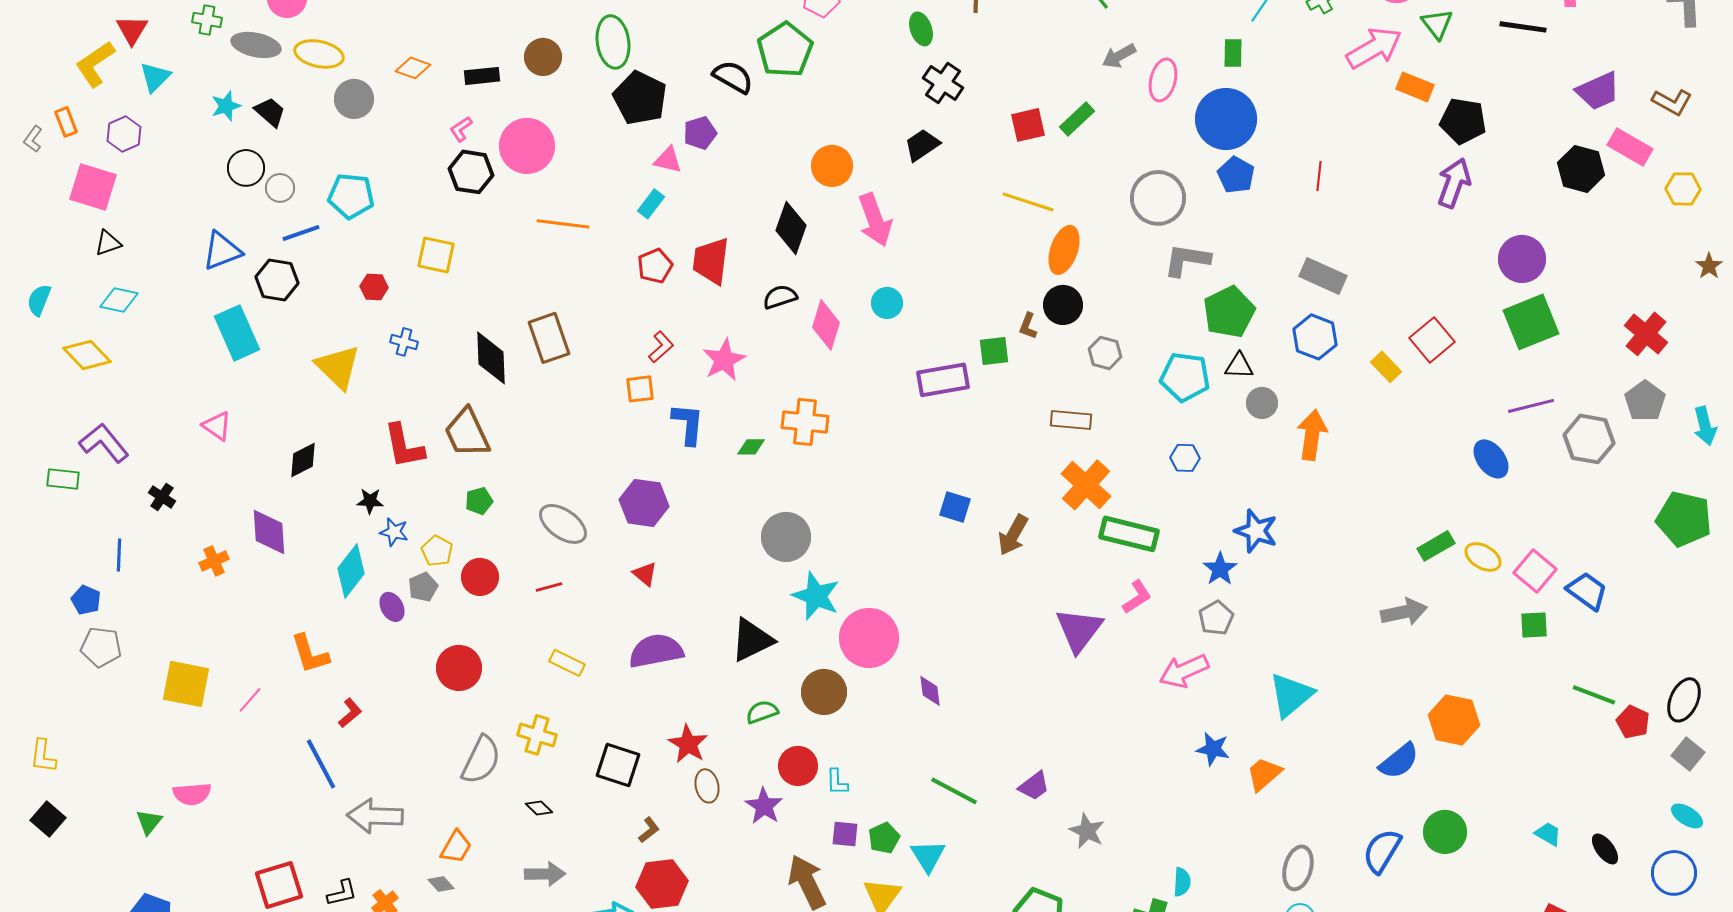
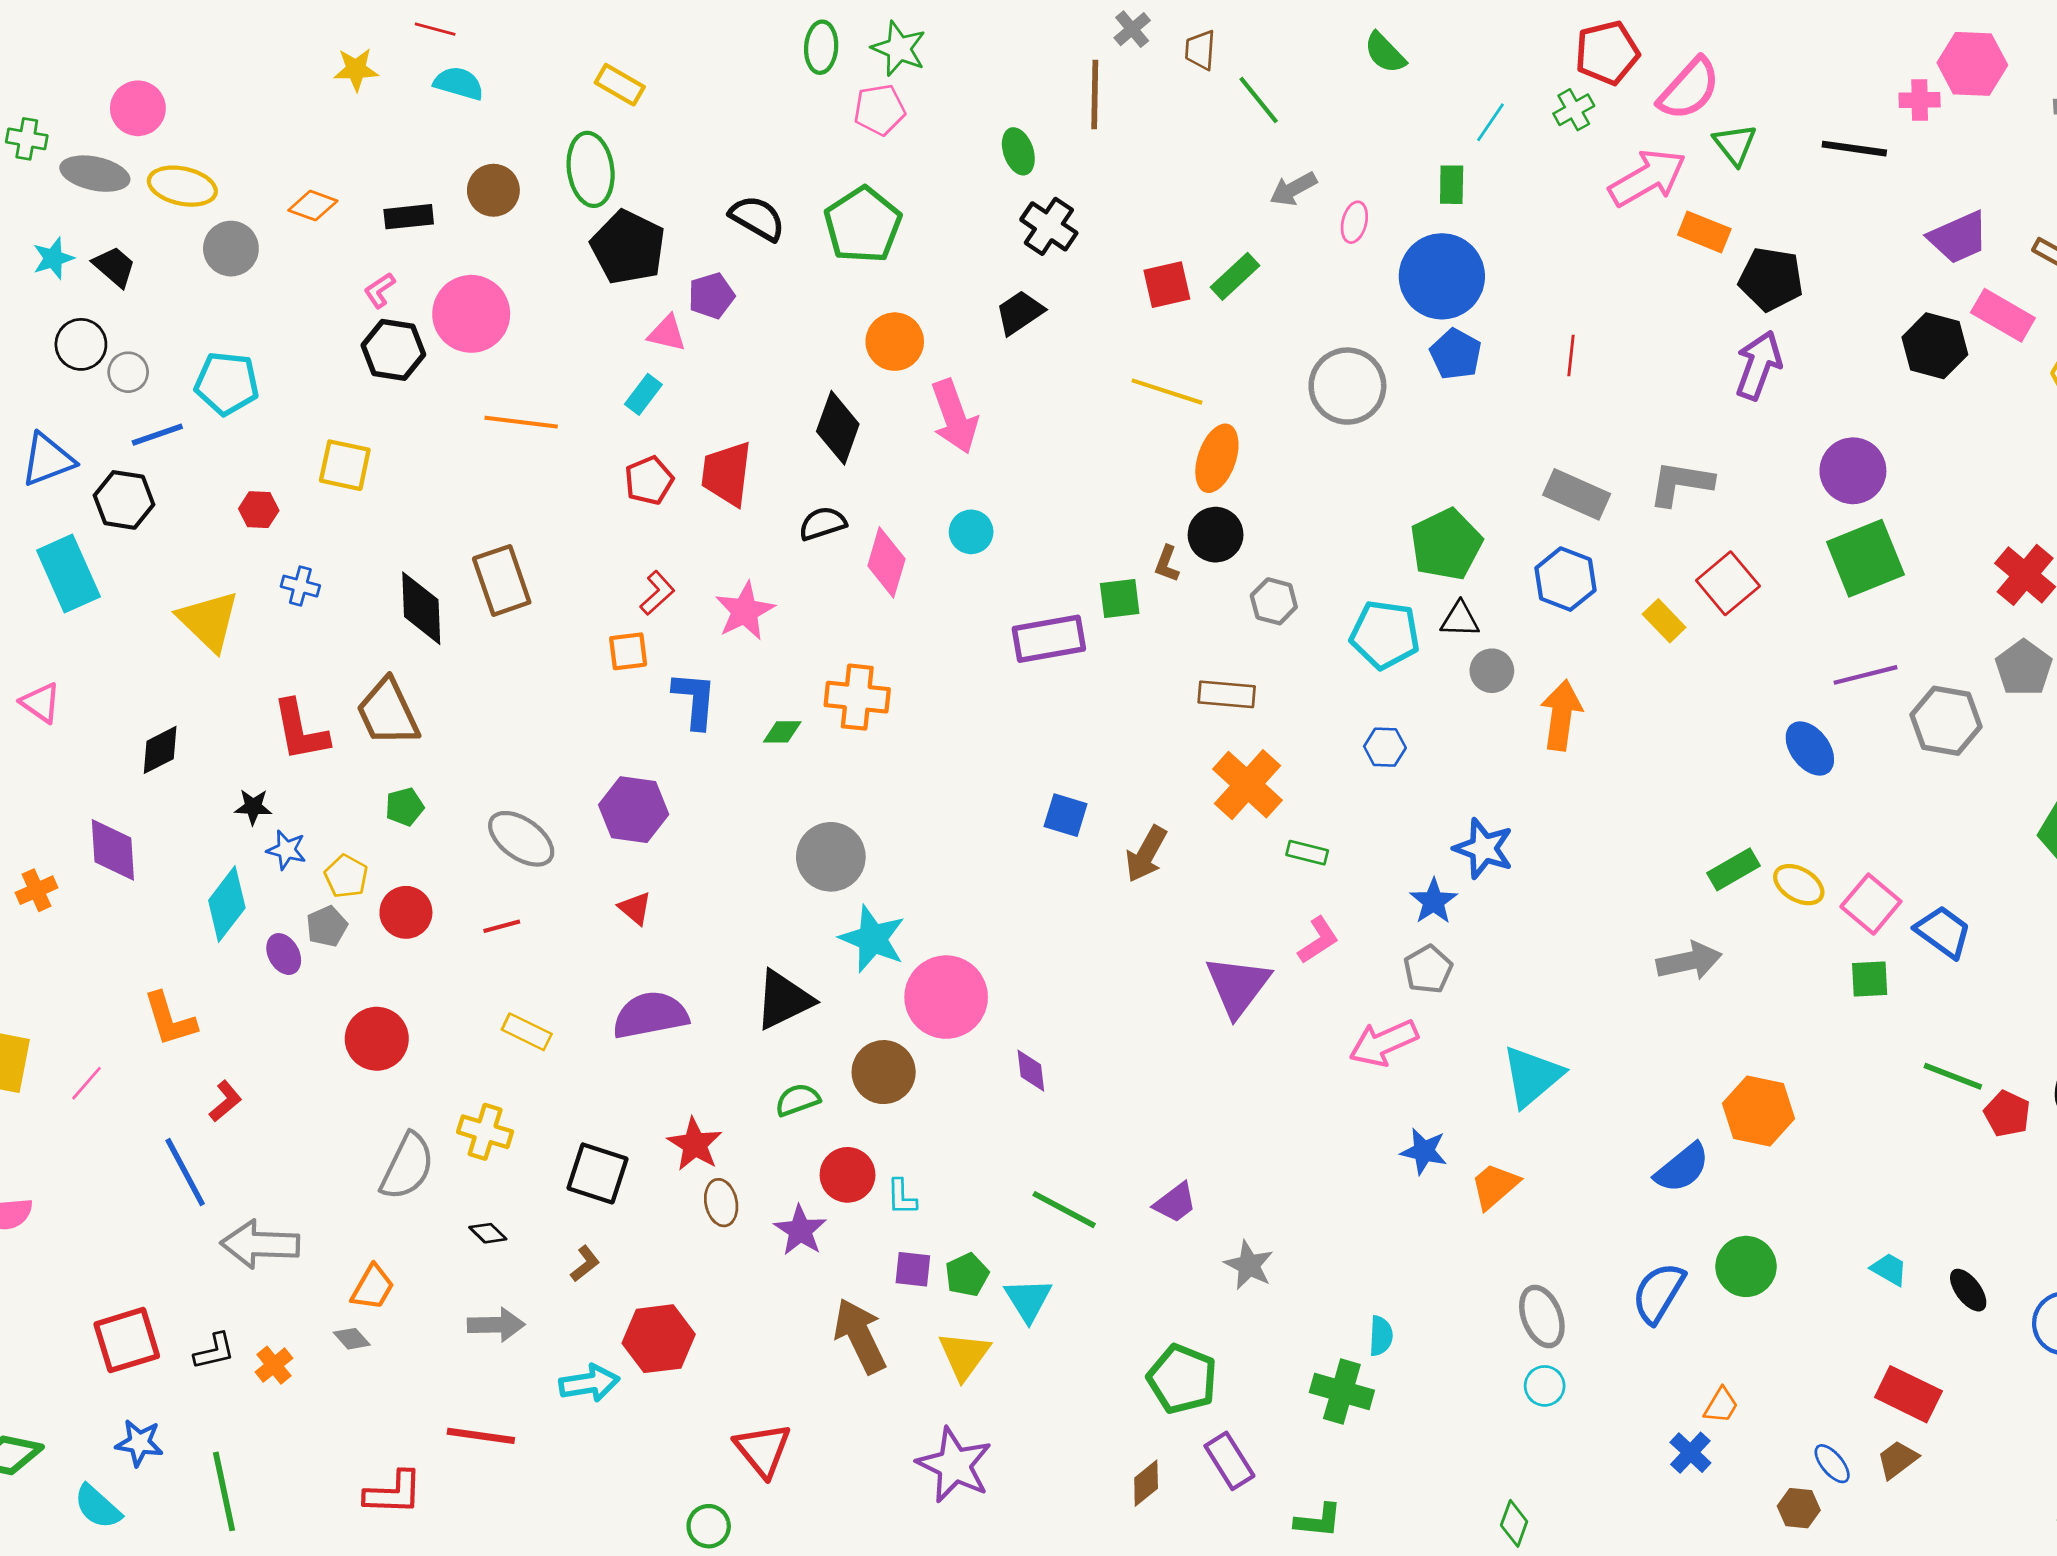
green pentagon: (785, 50) -> (863, 225), moved
pink ellipse: (1163, 80) -> (1354, 222), size x0.7
gray L-shape: (1187, 260) -> (1681, 483), moved
green rectangle: (1129, 534) -> (1307, 853), size x0.5
brown L-shape: (649, 830) -> (585, 1264), moved
gray ellipse: (1298, 868) -> (1542, 1316), turned -36

